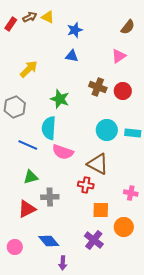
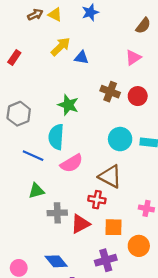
red rectangle: (11, 24) -> (14, 58), moved
blue star: (75, 30) -> (90, 12), moved
yellow arrow: (29, 69) -> (61, 47), moved
pink semicircle: (63, 152) -> (72, 163), turned -50
red triangle: (27, 209) -> (80, 224), moved
purple cross: (94, 240) -> (106, 260), turned 36

